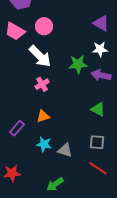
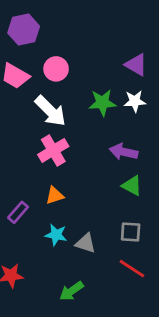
green star: (78, 64) -> (102, 103), moved
purple arrow: (101, 75) -> (124, 152), moved
pink cross: (42, 84) -> (53, 150), size x1.5

